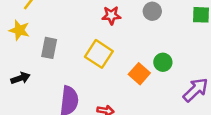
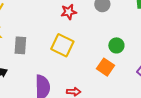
orange square: (139, 74) -> (106, 67), moved

